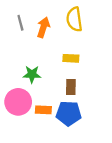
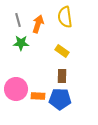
yellow rectangle: (71, 58) -> (62, 51), turned 32
green star: (32, 74) -> (21, 43), moved

